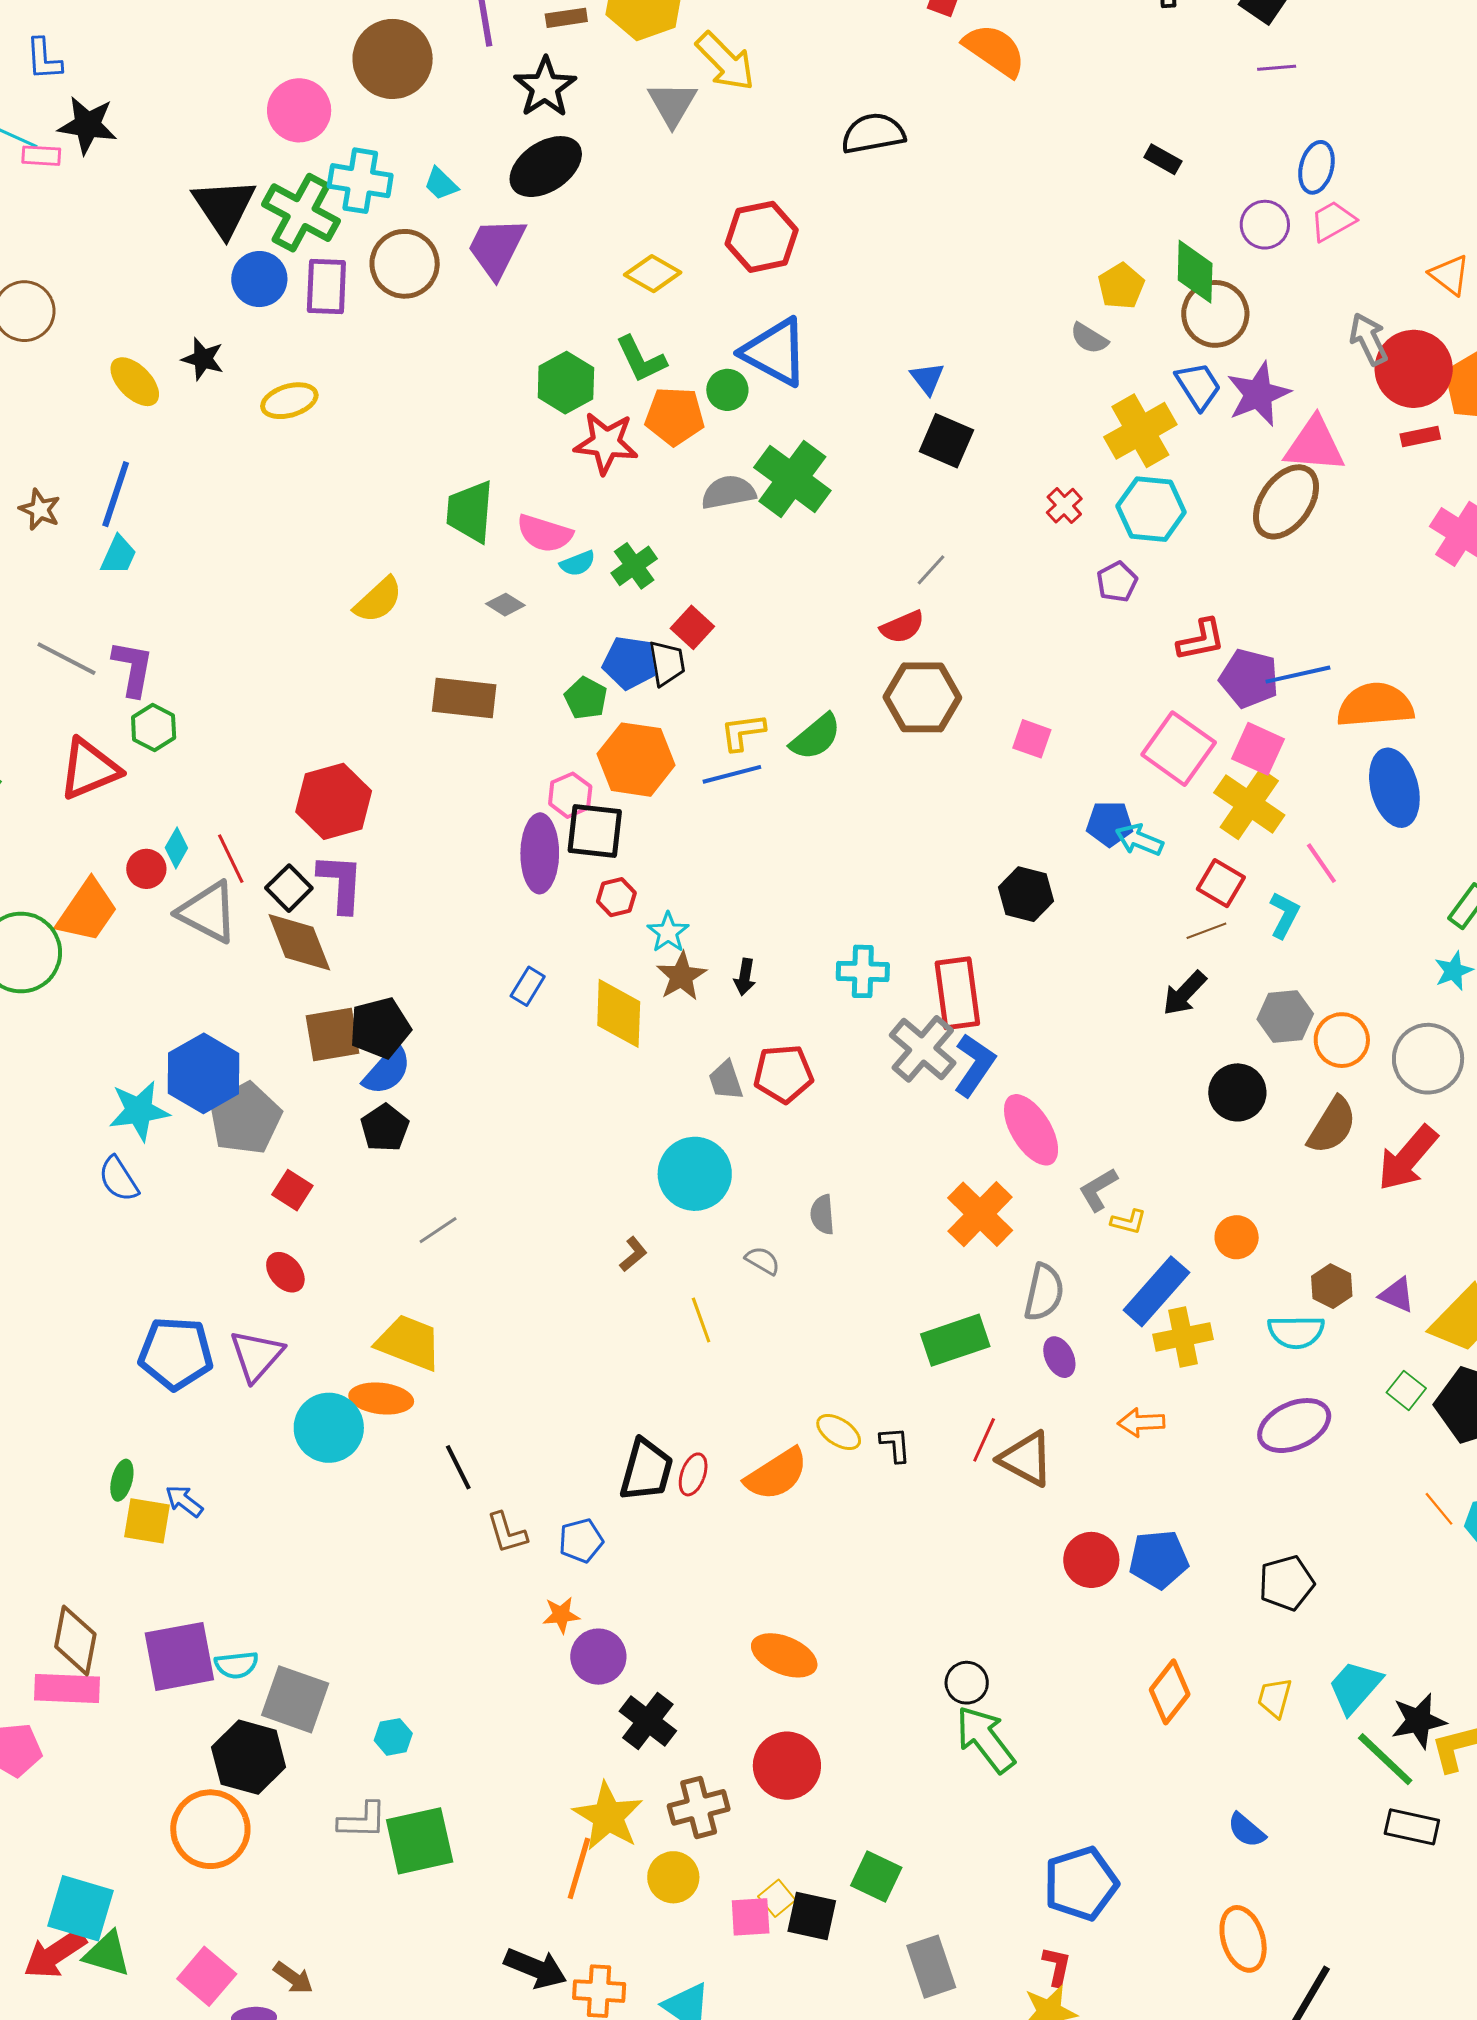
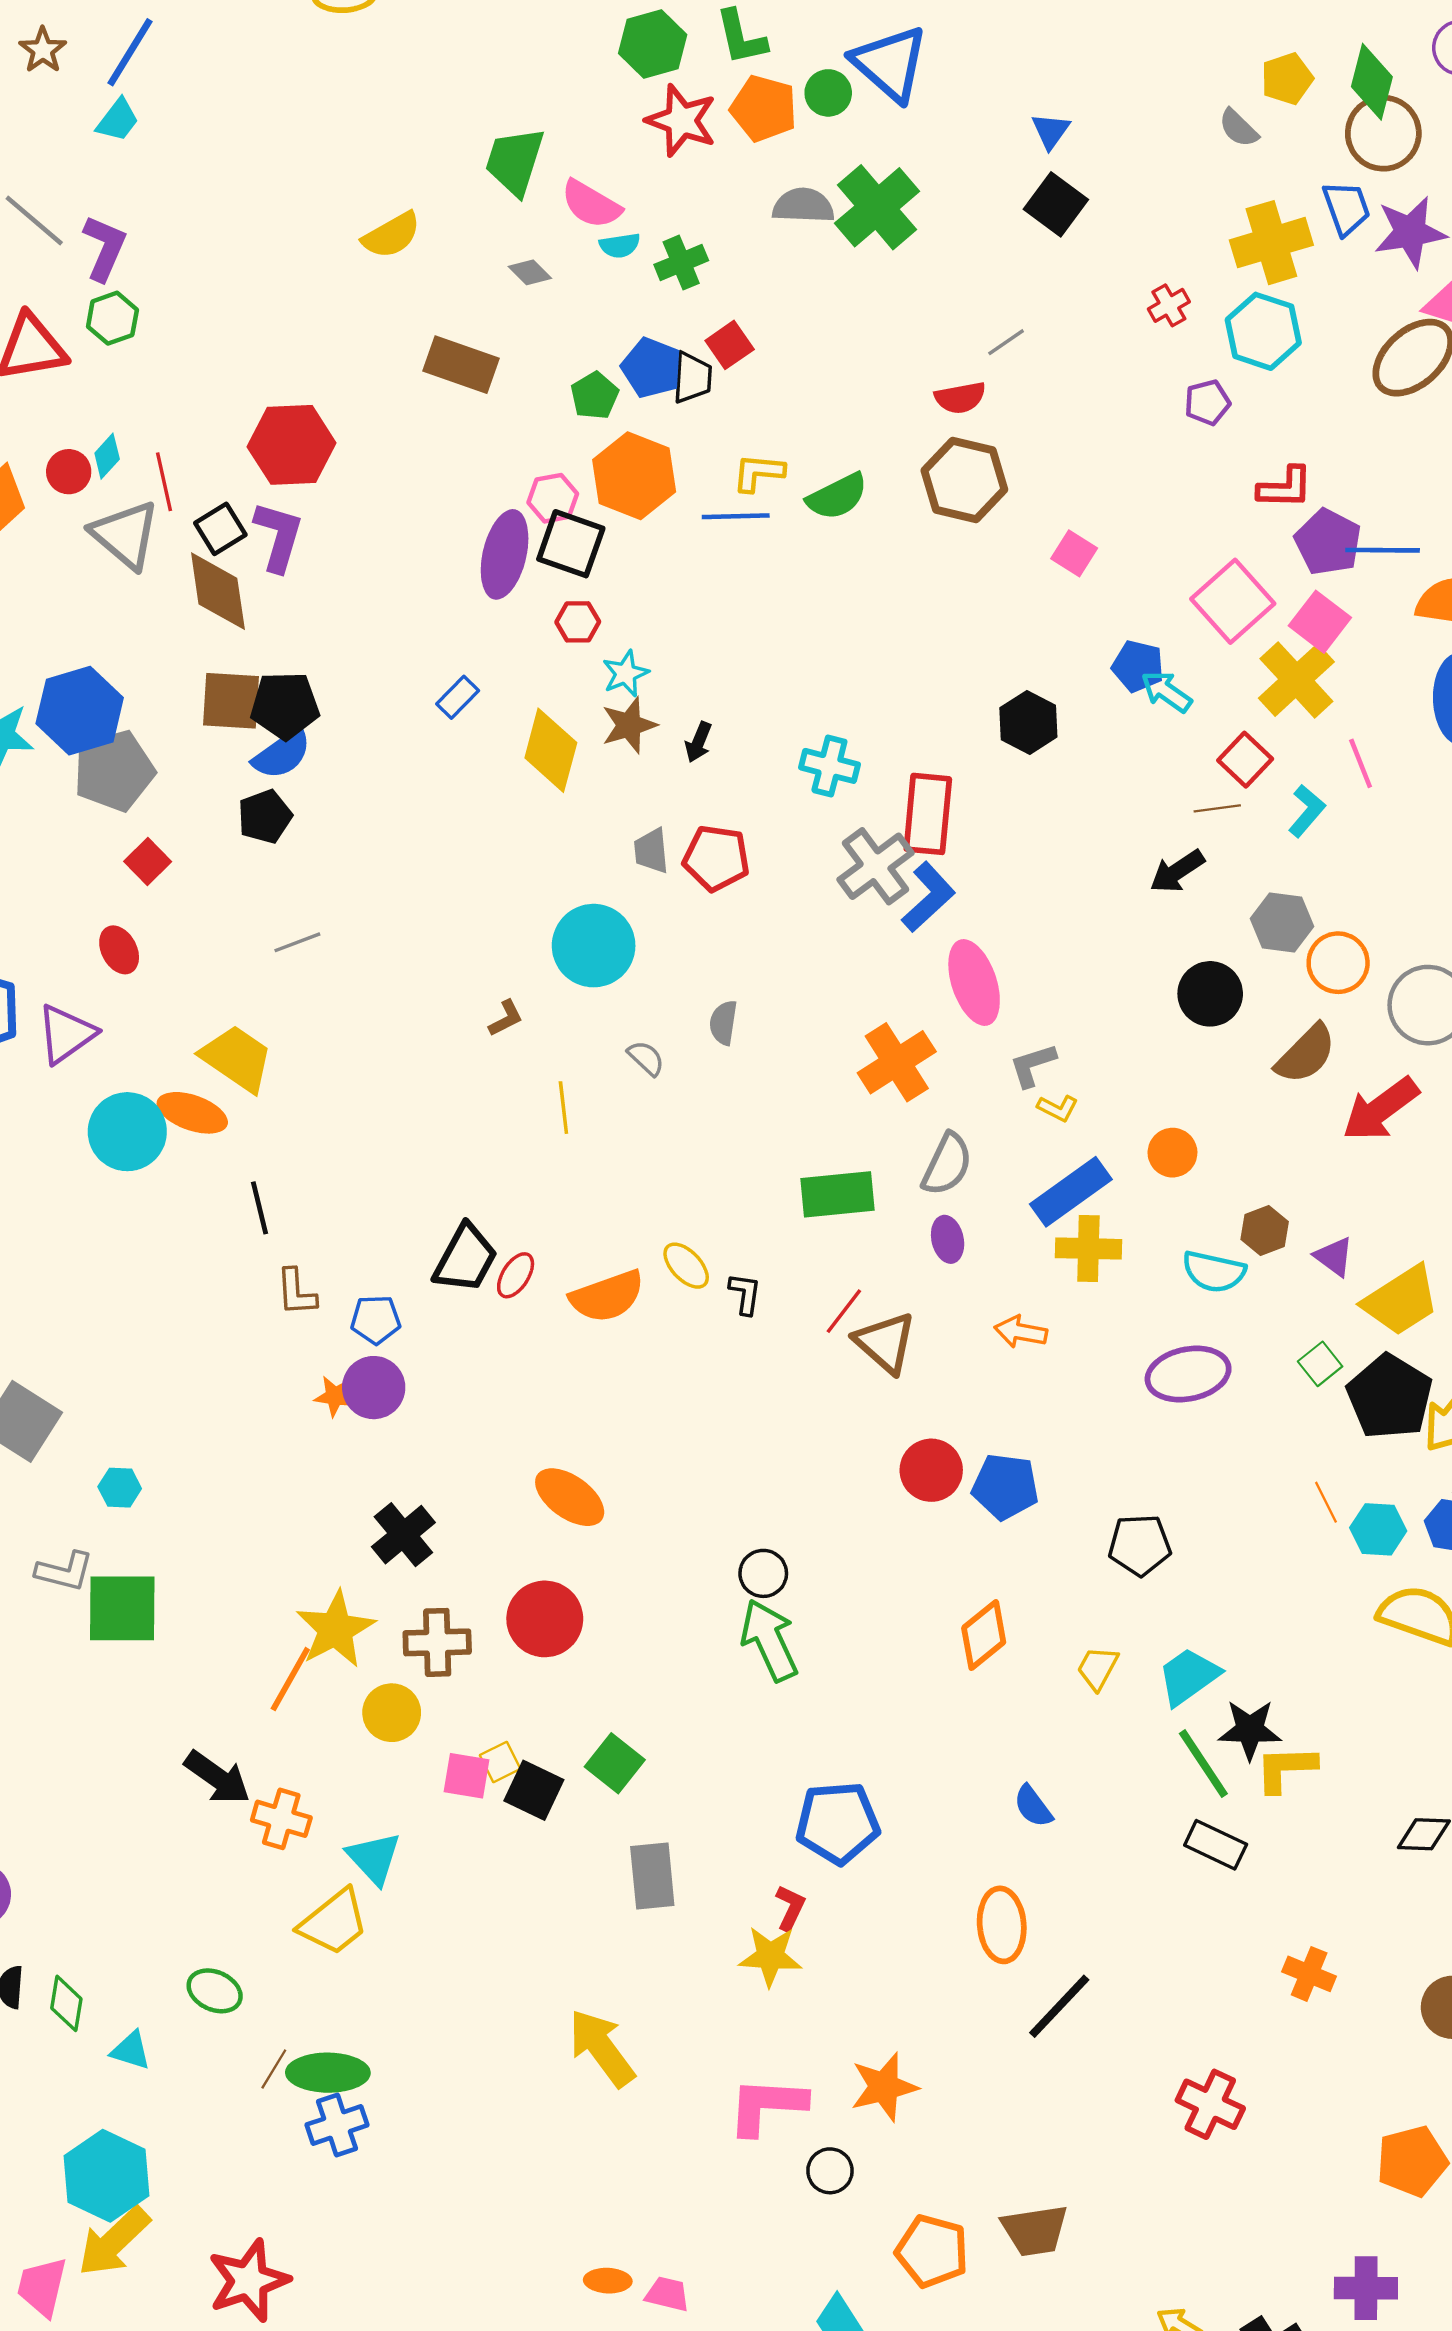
purple circle: (598, 1657) -> (374, 1388), moved

